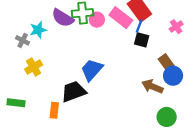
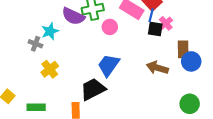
pink circle: (97, 20) -> (110, 27), moved
pink cross: (176, 27) -> (166, 23), moved
brown rectangle: (167, 63) -> (183, 49), turned 42
brown arrow: (152, 86) -> (157, 68), moved

